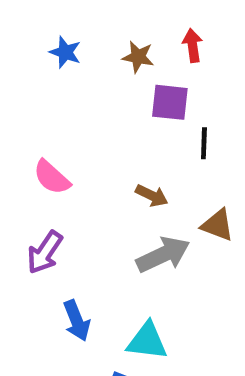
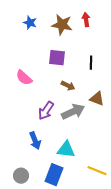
brown star: (138, 57) -> (62, 25), size x1.5
purple square: (170, 102) -> (57, 58), moved
purple arrow: (45, 252) -> (46, 111), moved

